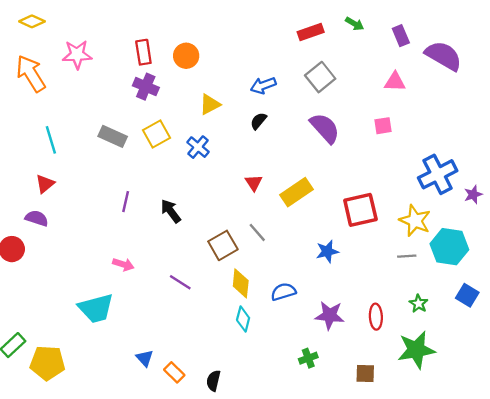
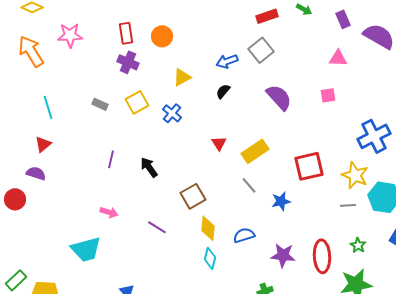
gray square: (320, 77) -> (261, 50), moved
gray rectangle: (113, 136) -> (100, 104), size x0.7
gray line: (257, 232) -> (249, 185), moved
red ellipse: (376, 317) -> (322, 256), size x1.5

